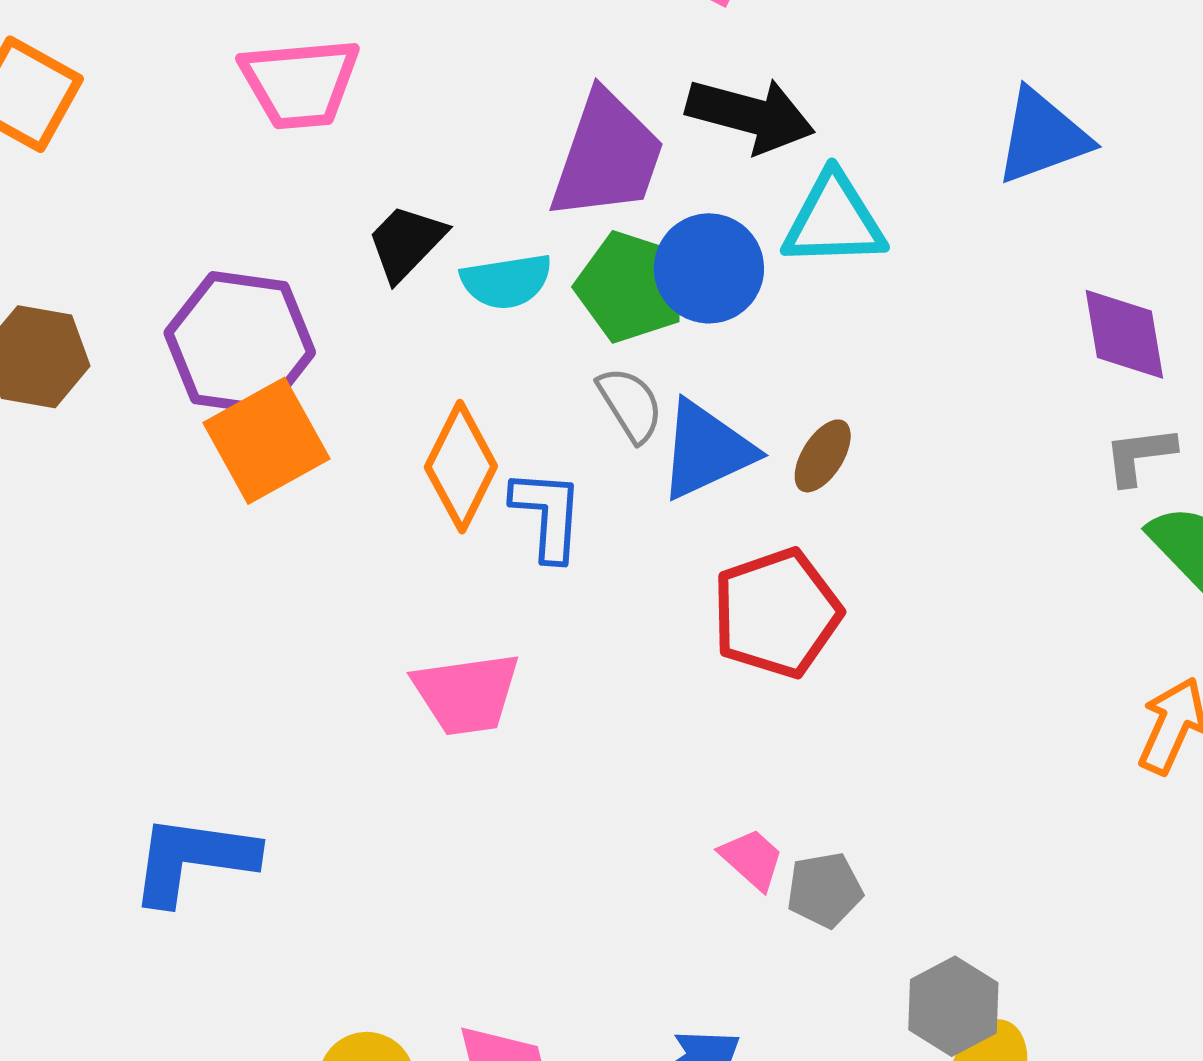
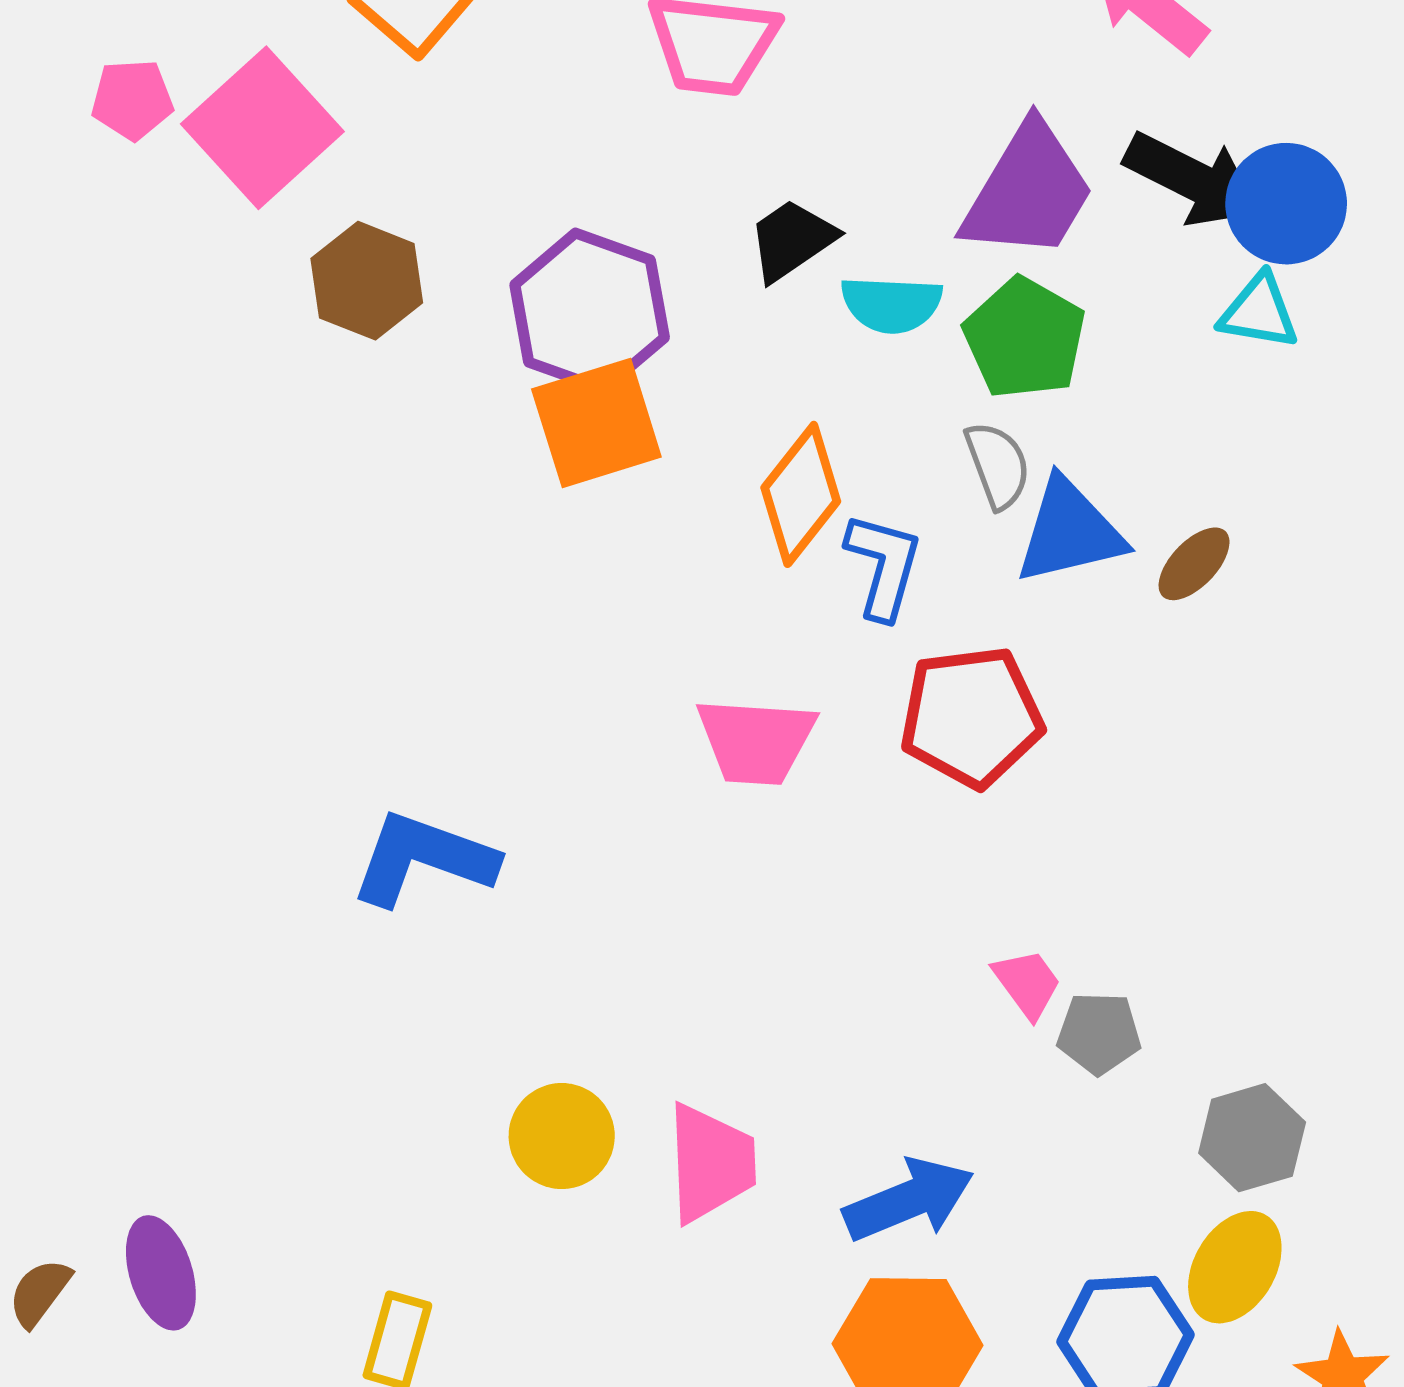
cyan triangle: (834, 220) -> (1259, 312), size x0.7
blue circle: (709, 268) -> (1286, 204), moved
red pentagon: (777, 613) -> (971, 717), moved
gray hexagon: (953, 1006) -> (1252, 1138), moved

